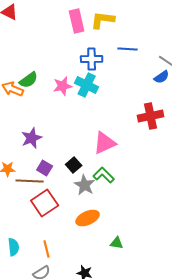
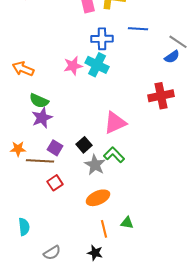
green semicircle: (29, 80) -> (39, 101), moved, turned 60
red square: (45, 203) -> (55, 183), size x0.6
orange line: (47, 249) -> (104, 229), moved

